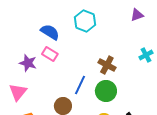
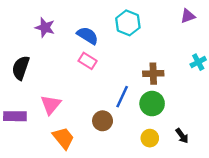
purple star: (28, 63) -> (45, 27), moved
brown cross: (107, 65) -> (153, 74), turned -30

